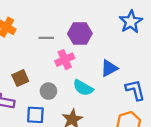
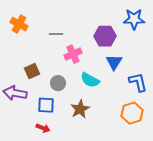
blue star: (131, 22) -> (134, 19), turned 30
purple hexagon: (80, 34) -> (105, 36), moved
blue triangle: (109, 68) -> (114, 62), turned -30

